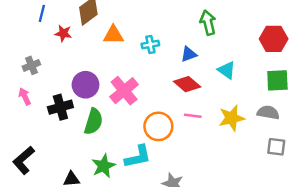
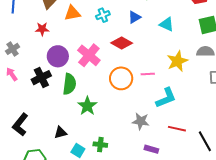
red star: (63, 33) -> (42, 29), moved
red diamond: (187, 84) -> (122, 43), moved
pink line: (193, 116) -> (148, 74), moved
cyan L-shape: (138, 157) -> (166, 98), moved
green star: (104, 166) -> (87, 106), moved

